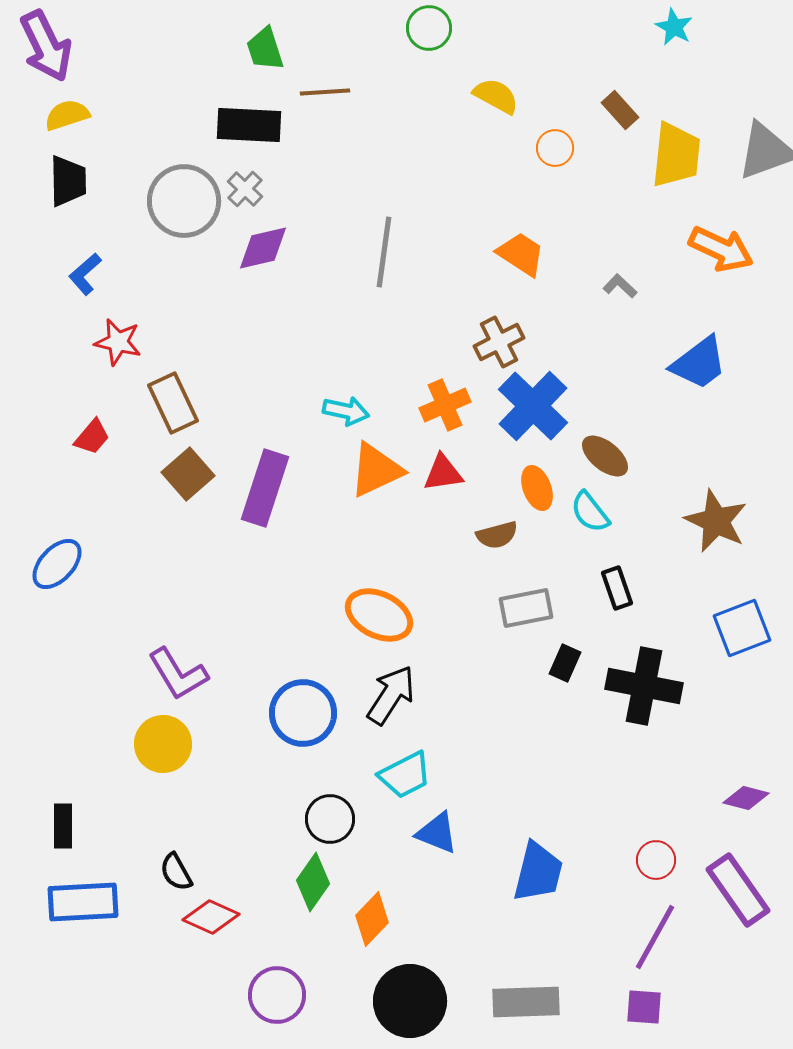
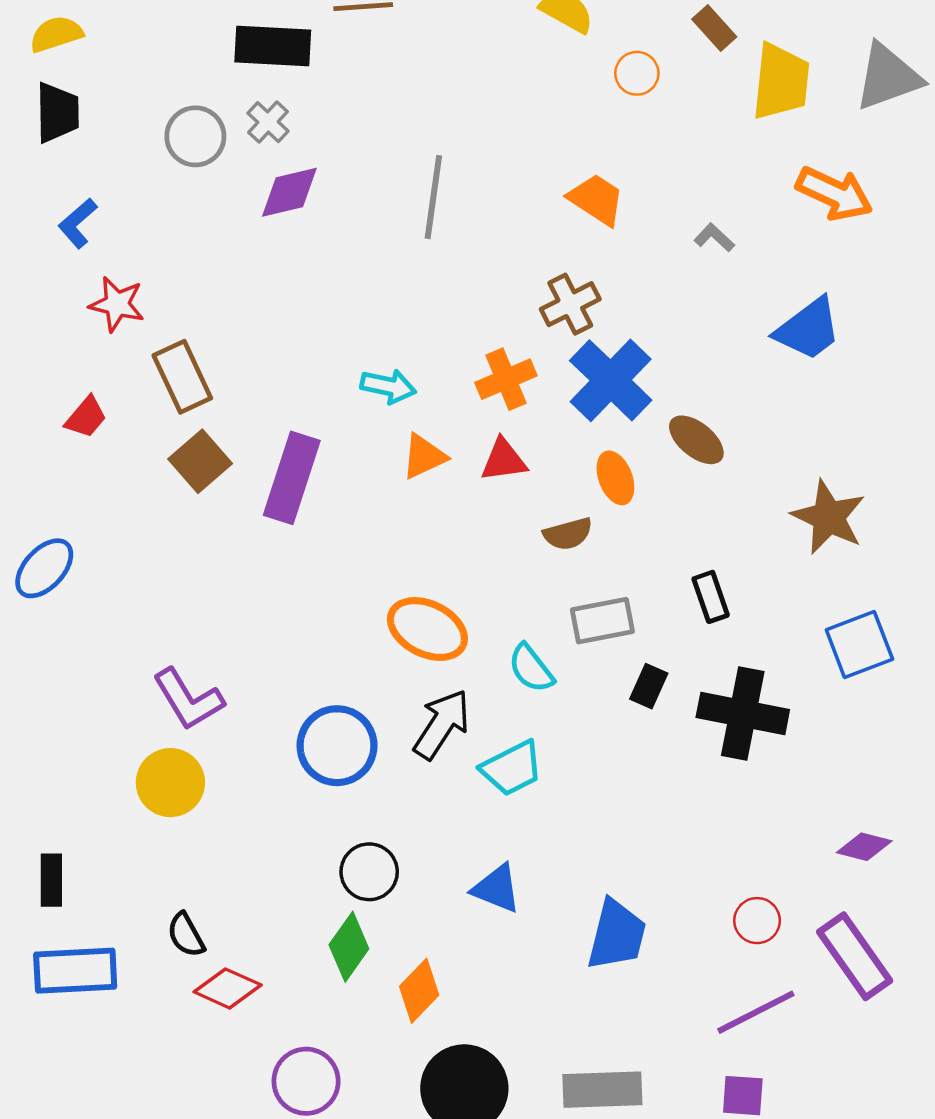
gray circle: (184, 201) -> (195, 136), size x0.7
orange triangle: (376, 470) -> (424, 456), size x0.7
cyan semicircle: (590, 512) -> (531, 668), moved
cyan trapezoid: (405, 775) -> (512, 768), moved
purple line: (655, 937) -> (756, 1012), turned 34

